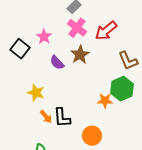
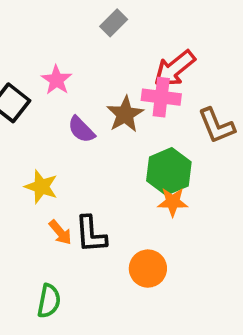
pink cross: (77, 28) -> (161, 97), moved, turned -30
green hexagon: (122, 89) -> (169, 171), moved

